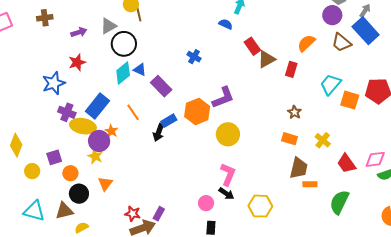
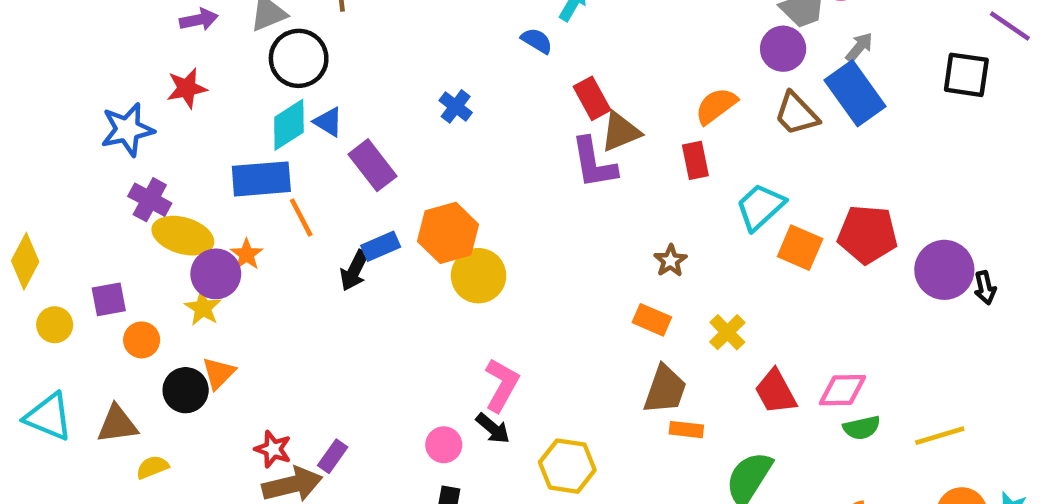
red rectangle: (291, 69) -> (695, 160), moved, turned -35
purple L-shape: (223, 98) -> (594, 163), moved, turned 95
blue rectangle: (97, 106) -> (261, 179), moved, turned 40
yellow circle: (228, 134) -> (479, 276), moved
black circle: (79, 194) -> (186, 390), moved

